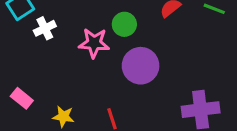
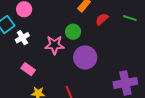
pink rectangle: (22, 98) -> (28, 69), moved

